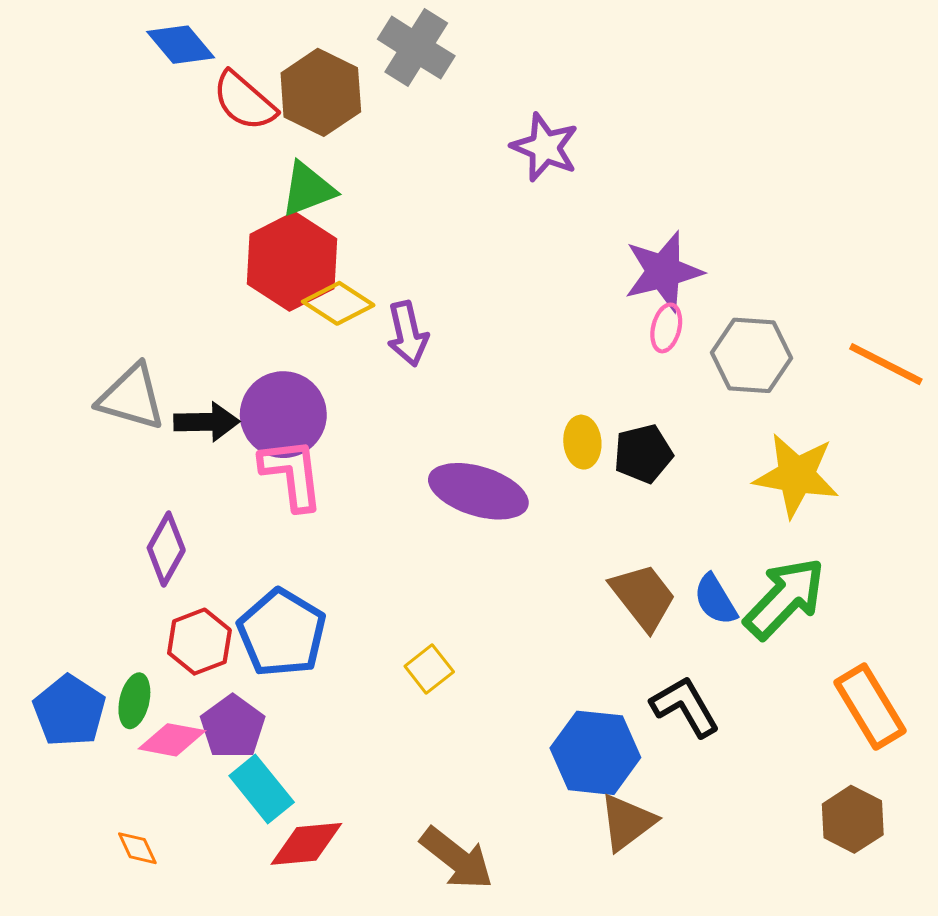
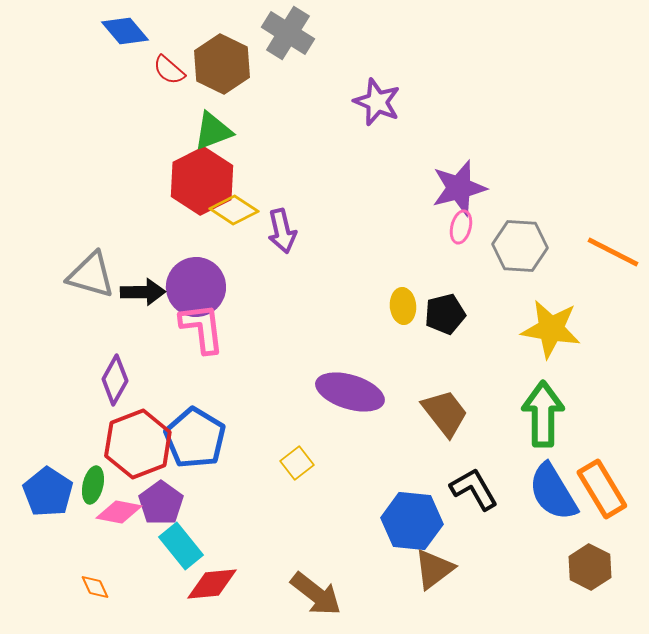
red semicircle: (244, 101) -> (169, 70), size x0.7
purple ellipse: (478, 491) -> (350, 392), moved
green arrow: (785, 598) -> (543, 414), turned -44
blue semicircle: (715, 600) -> (553, 492), moved, size x1.6
red hexagon: (199, 642) -> (138, 444), size x1.5

